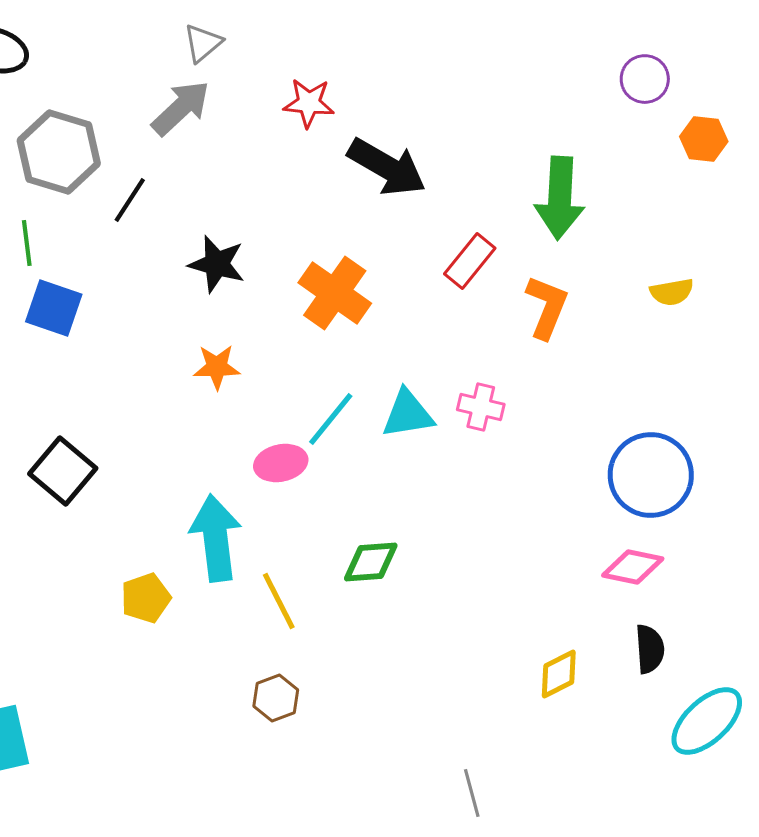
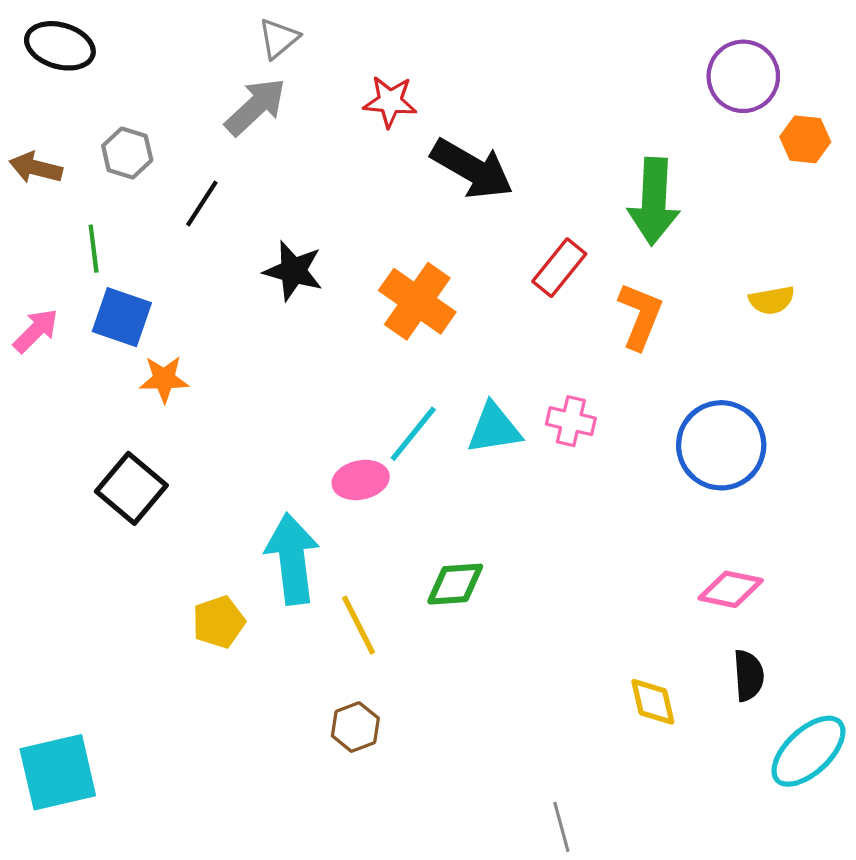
purple circle: (645, 79) -> (743, 76), size x1.4
gray hexagon: (59, 152) -> (127, 153), size x0.6
orange star: (217, 367) -> (164, 379), moved
blue circle: (651, 475) -> (721, 445), moved
yellow diamond: (559, 674) -> (653, 702), turned -76

